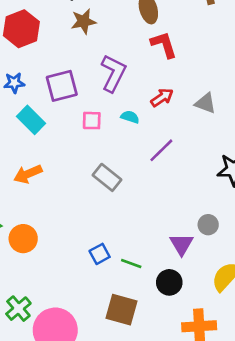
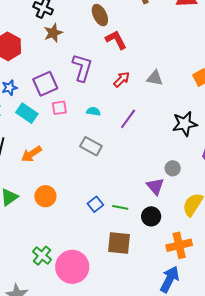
cyan semicircle: (130, 117) -> (93, 111), moved
pink square: (92, 121) -> (59, 108), moved
orange circle: (23, 239) -> (45, 196), moved

